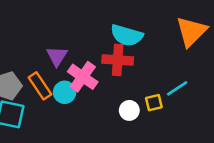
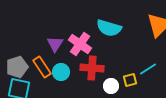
red cross: (118, 60) -> (92, 68), moved
pink cross: (83, 77) -> (80, 44), moved

